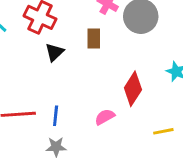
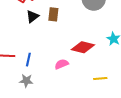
brown rectangle: (94, 39) -> (53, 14), moved
red diamond: (133, 89) -> (83, 47), turned 65

